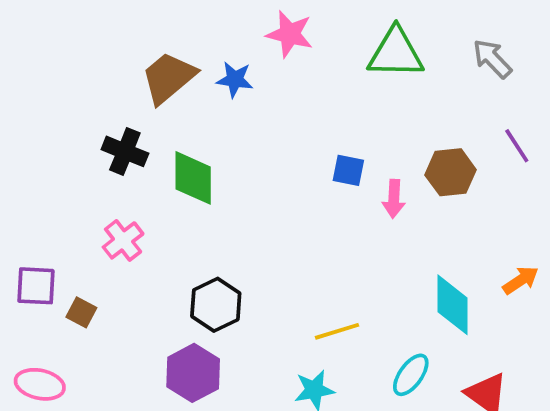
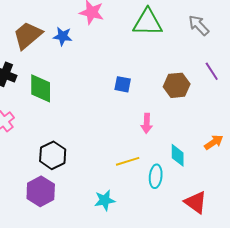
pink arrow: (394, 199) -> (147, 123), moved
cyan diamond: (452, 305) -> (178, 155), size x0.7
yellow line: (337, 331) -> (128, 161), moved
cyan ellipse: (411, 375) -> (156, 176), moved, turned -30

